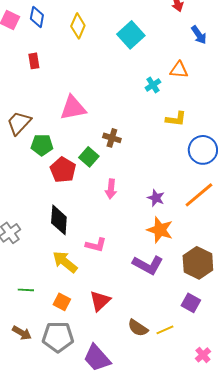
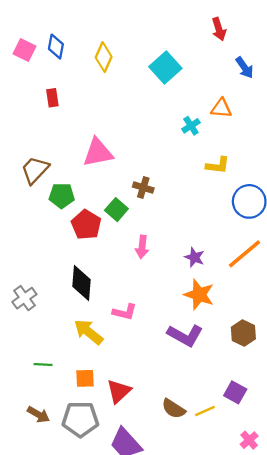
brown hexagon: (198, 263) -> (243, 333), size x0.7
red triangle: (100, 301) -> (119, 391), moved
orange square: (62, 302) -> (85, 378), turned -30
purple square: (191, 303) -> (235, 392), moved

